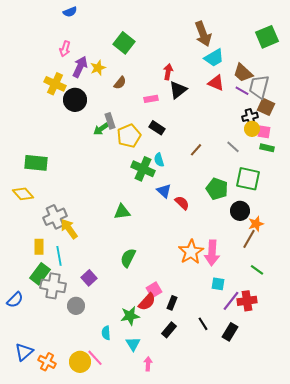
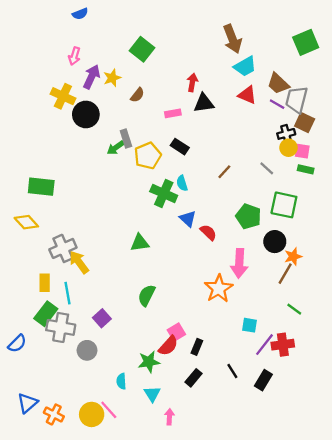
black triangle: (178, 90) -> (204, 103), turned 30
pink arrow: (212, 253) -> (239, 263), moved

